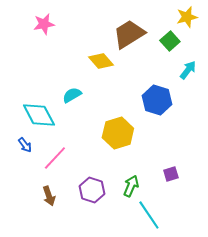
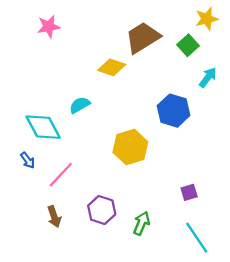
yellow diamond: (101, 61) -> (112, 67), turned -30
green arrow: (131, 186) -> (141, 223), moved
cyan line: (149, 215) -> (197, 238), moved

